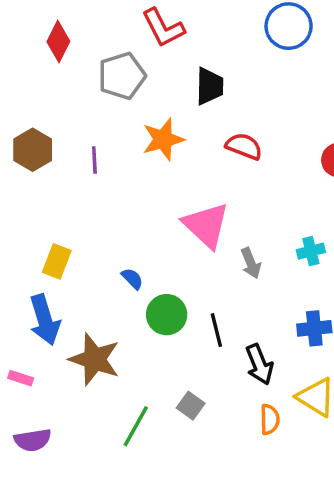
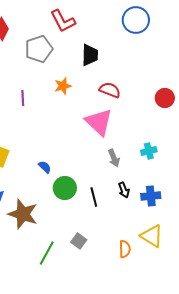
orange star: (163, 139) -> (63, 86), size x0.7
pink triangle: (206, 225) -> (99, 122), moved
black arrow: (259, 364) -> (124, 190), moved, size x0.7

